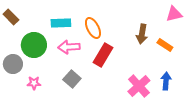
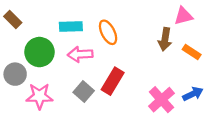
pink triangle: (174, 14) -> (184, 16), moved
red rectangle: (103, 55) -> (113, 81), moved
blue arrow: (166, 81) -> (193, 94), turned 60
pink star: (34, 83) -> (39, 96), size x1.6

